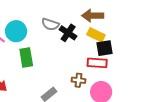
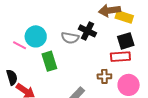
gray semicircle: (50, 24) -> (70, 38), moved
yellow rectangle: (96, 35) -> (124, 17), moved

